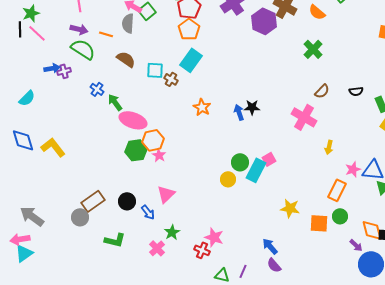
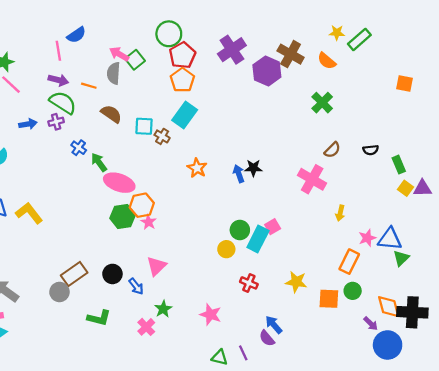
purple cross: (64, 71) -> (56, 122), moved
red cross: (202, 250) -> (249, 283), moved
purple semicircle: (274, 265) -> (267, 338), moved
purple line: (243, 271) -> (243, 353), turned -48

